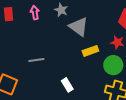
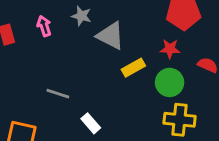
gray line: (36, 60) -> (58, 94), turned 35
white rectangle: (67, 85) -> (91, 123), moved

